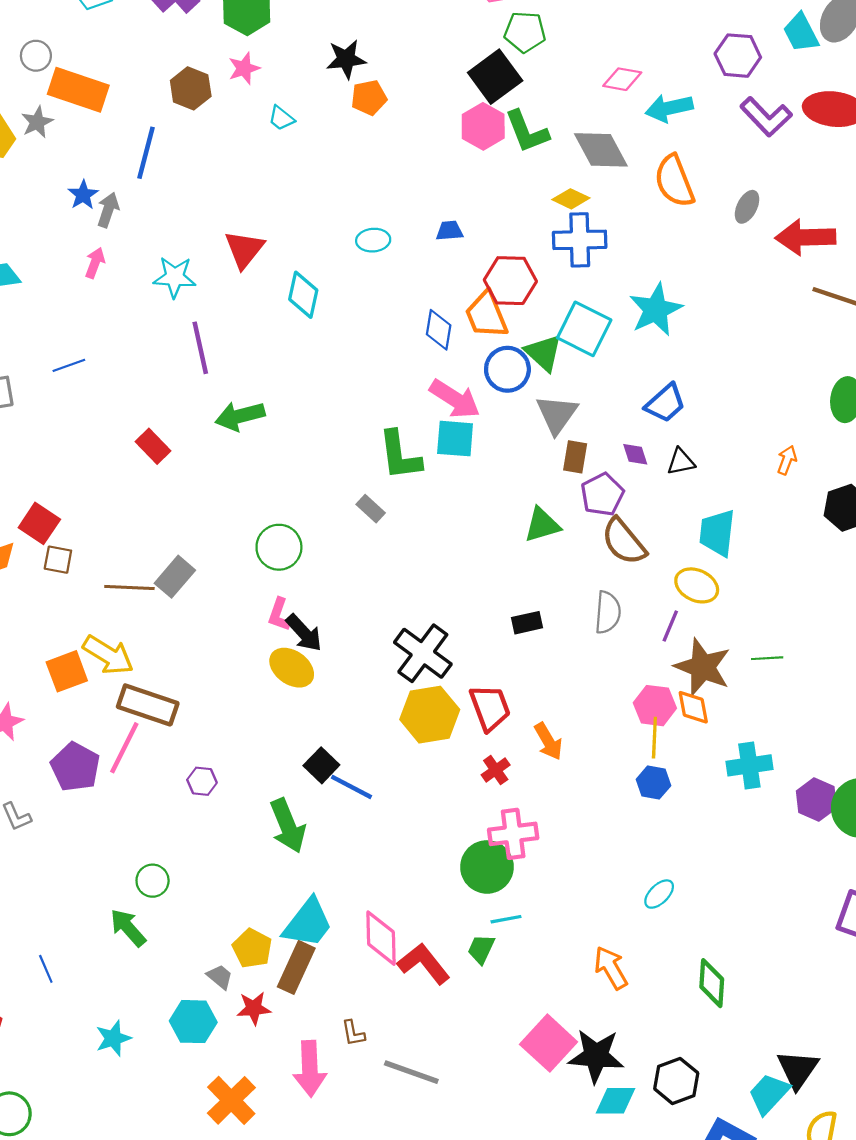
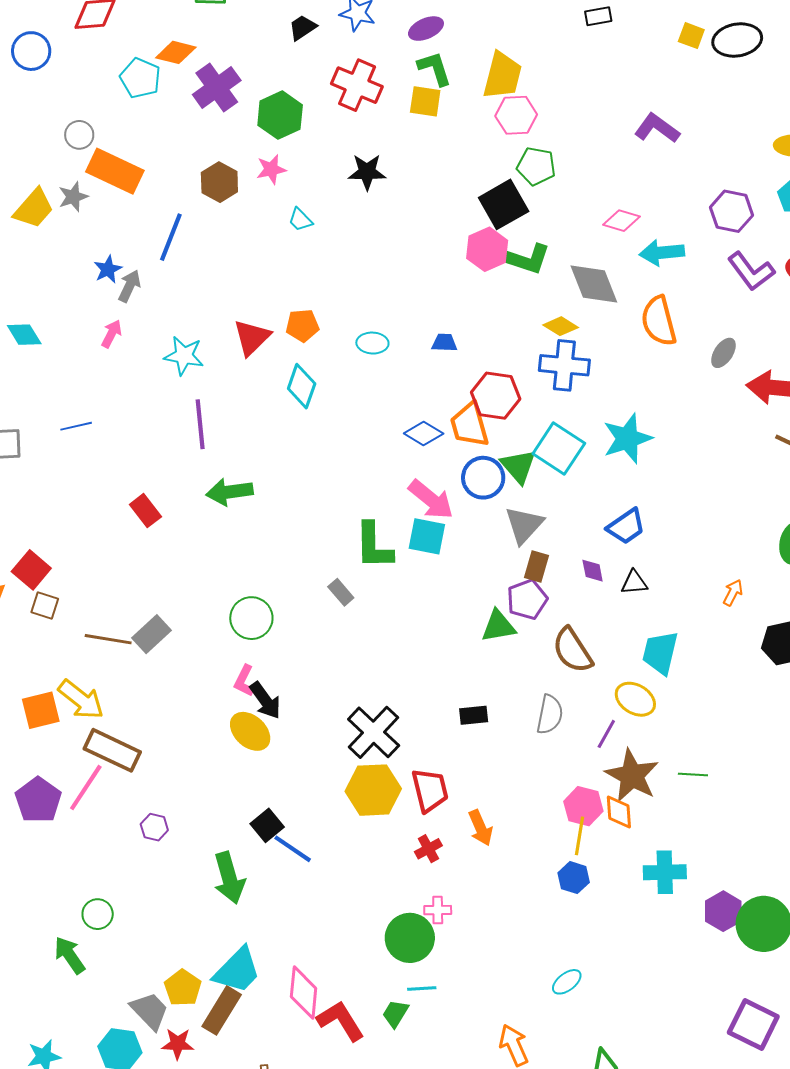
orange pentagon: (369, 98) -> (302, 325), moved
green L-shape: (527, 132) -> (527, 259), turned -57
blue diamond: (439, 330) -> (424, 433), turned -75
purple pentagon: (602, 494) -> (527, 599), moved
pink cross: (513, 834) -> (438, 910), size x0.6
gray trapezoid: (220, 977) -> (150, 1011), size x1.6

